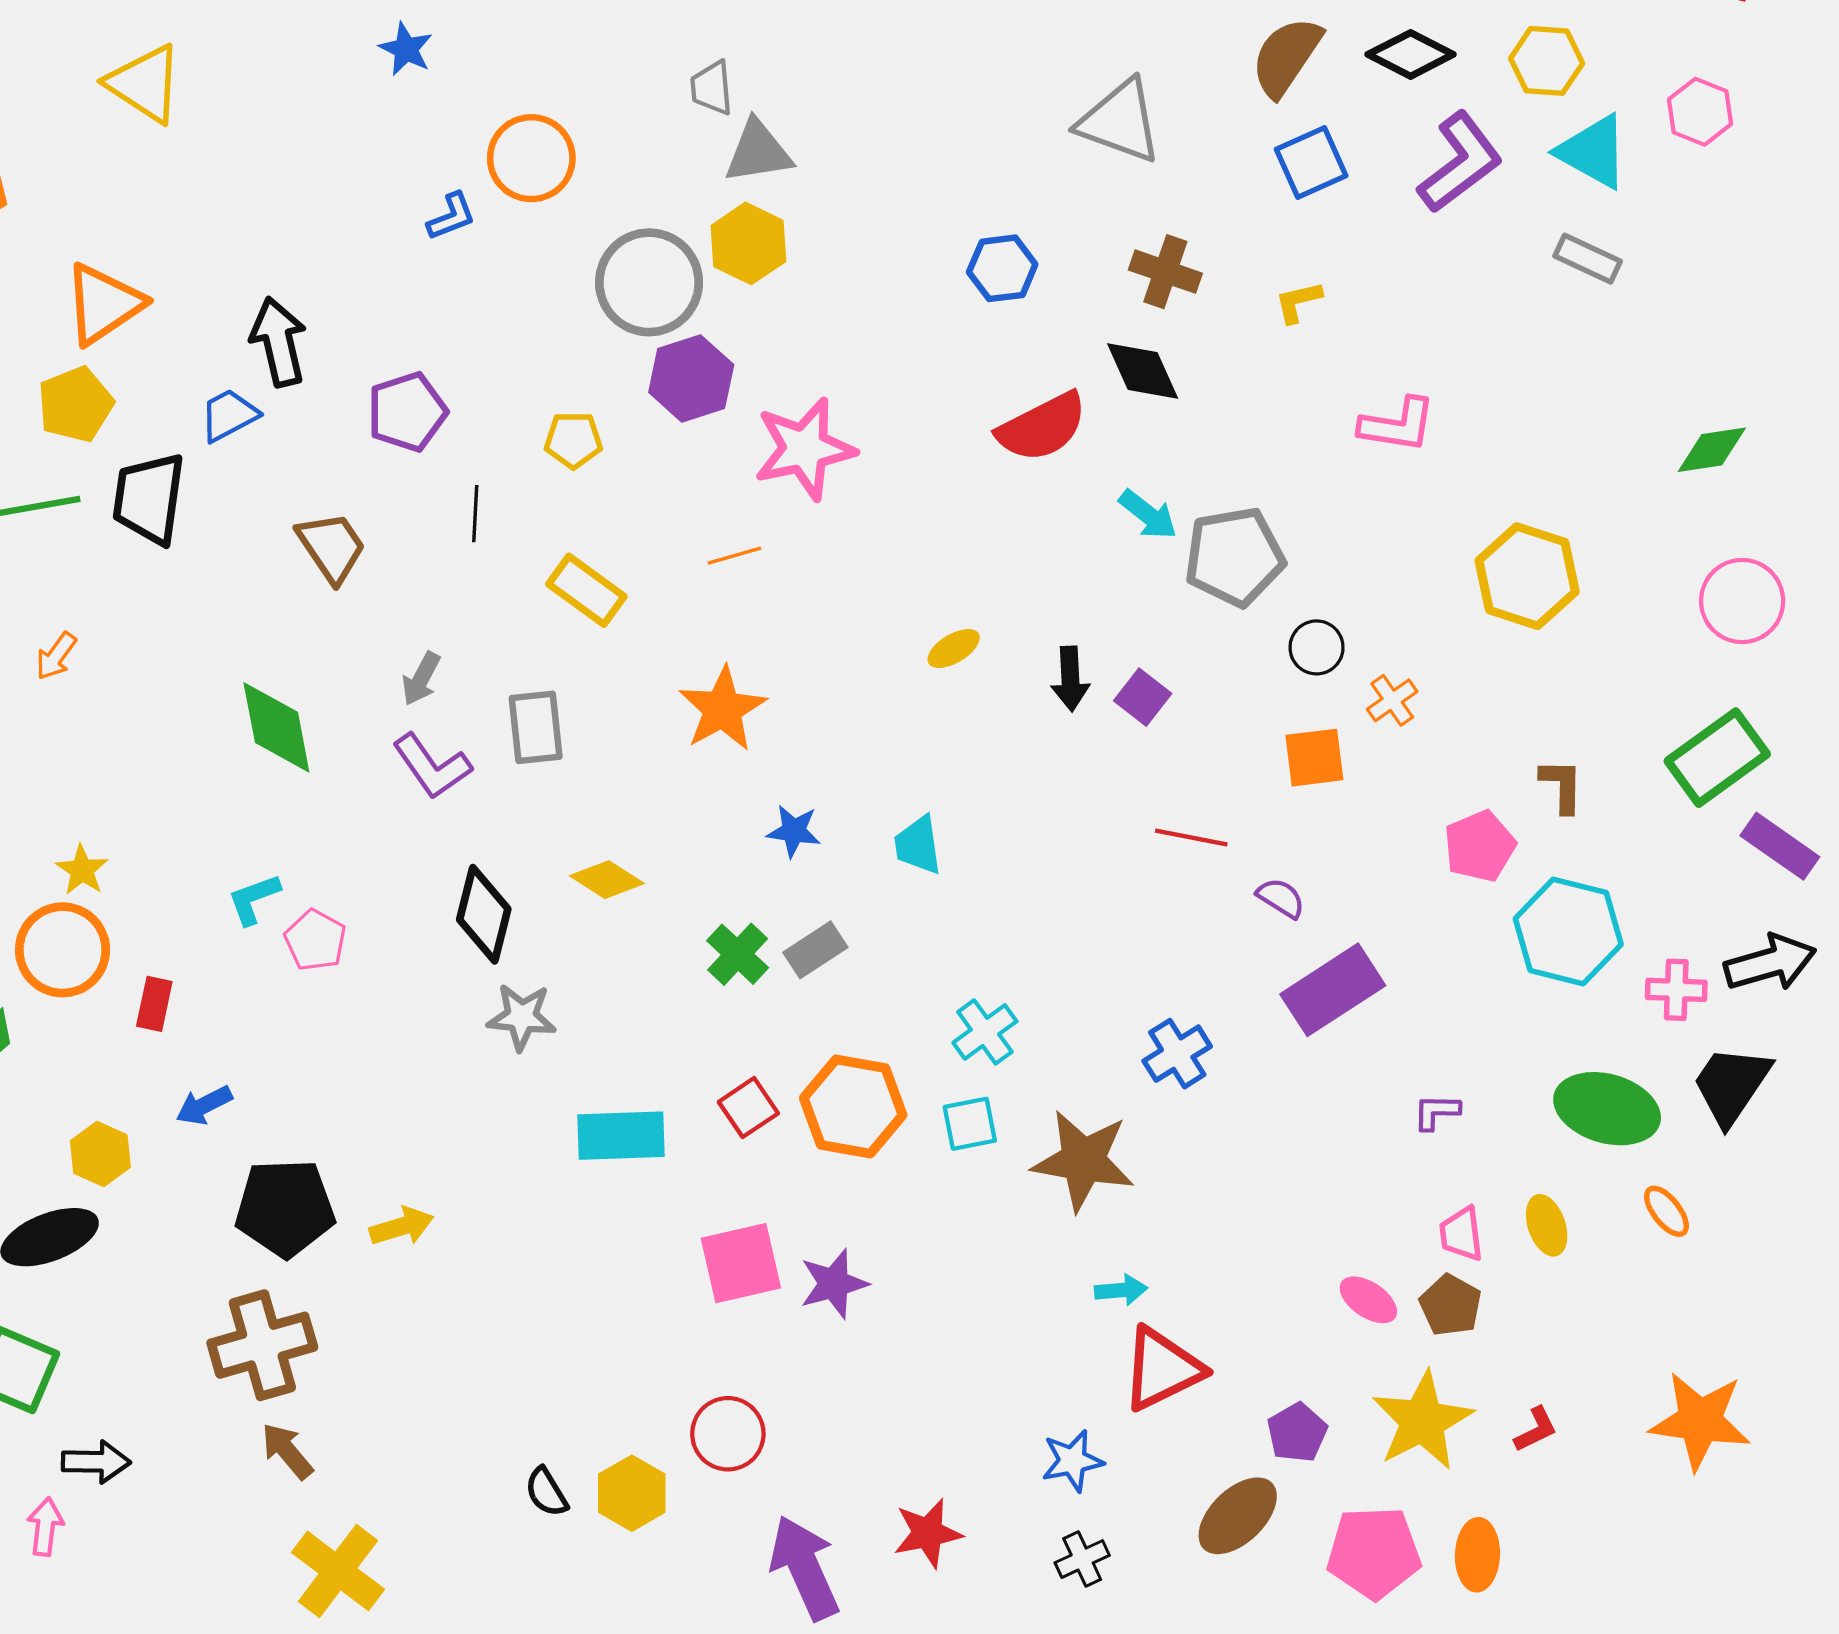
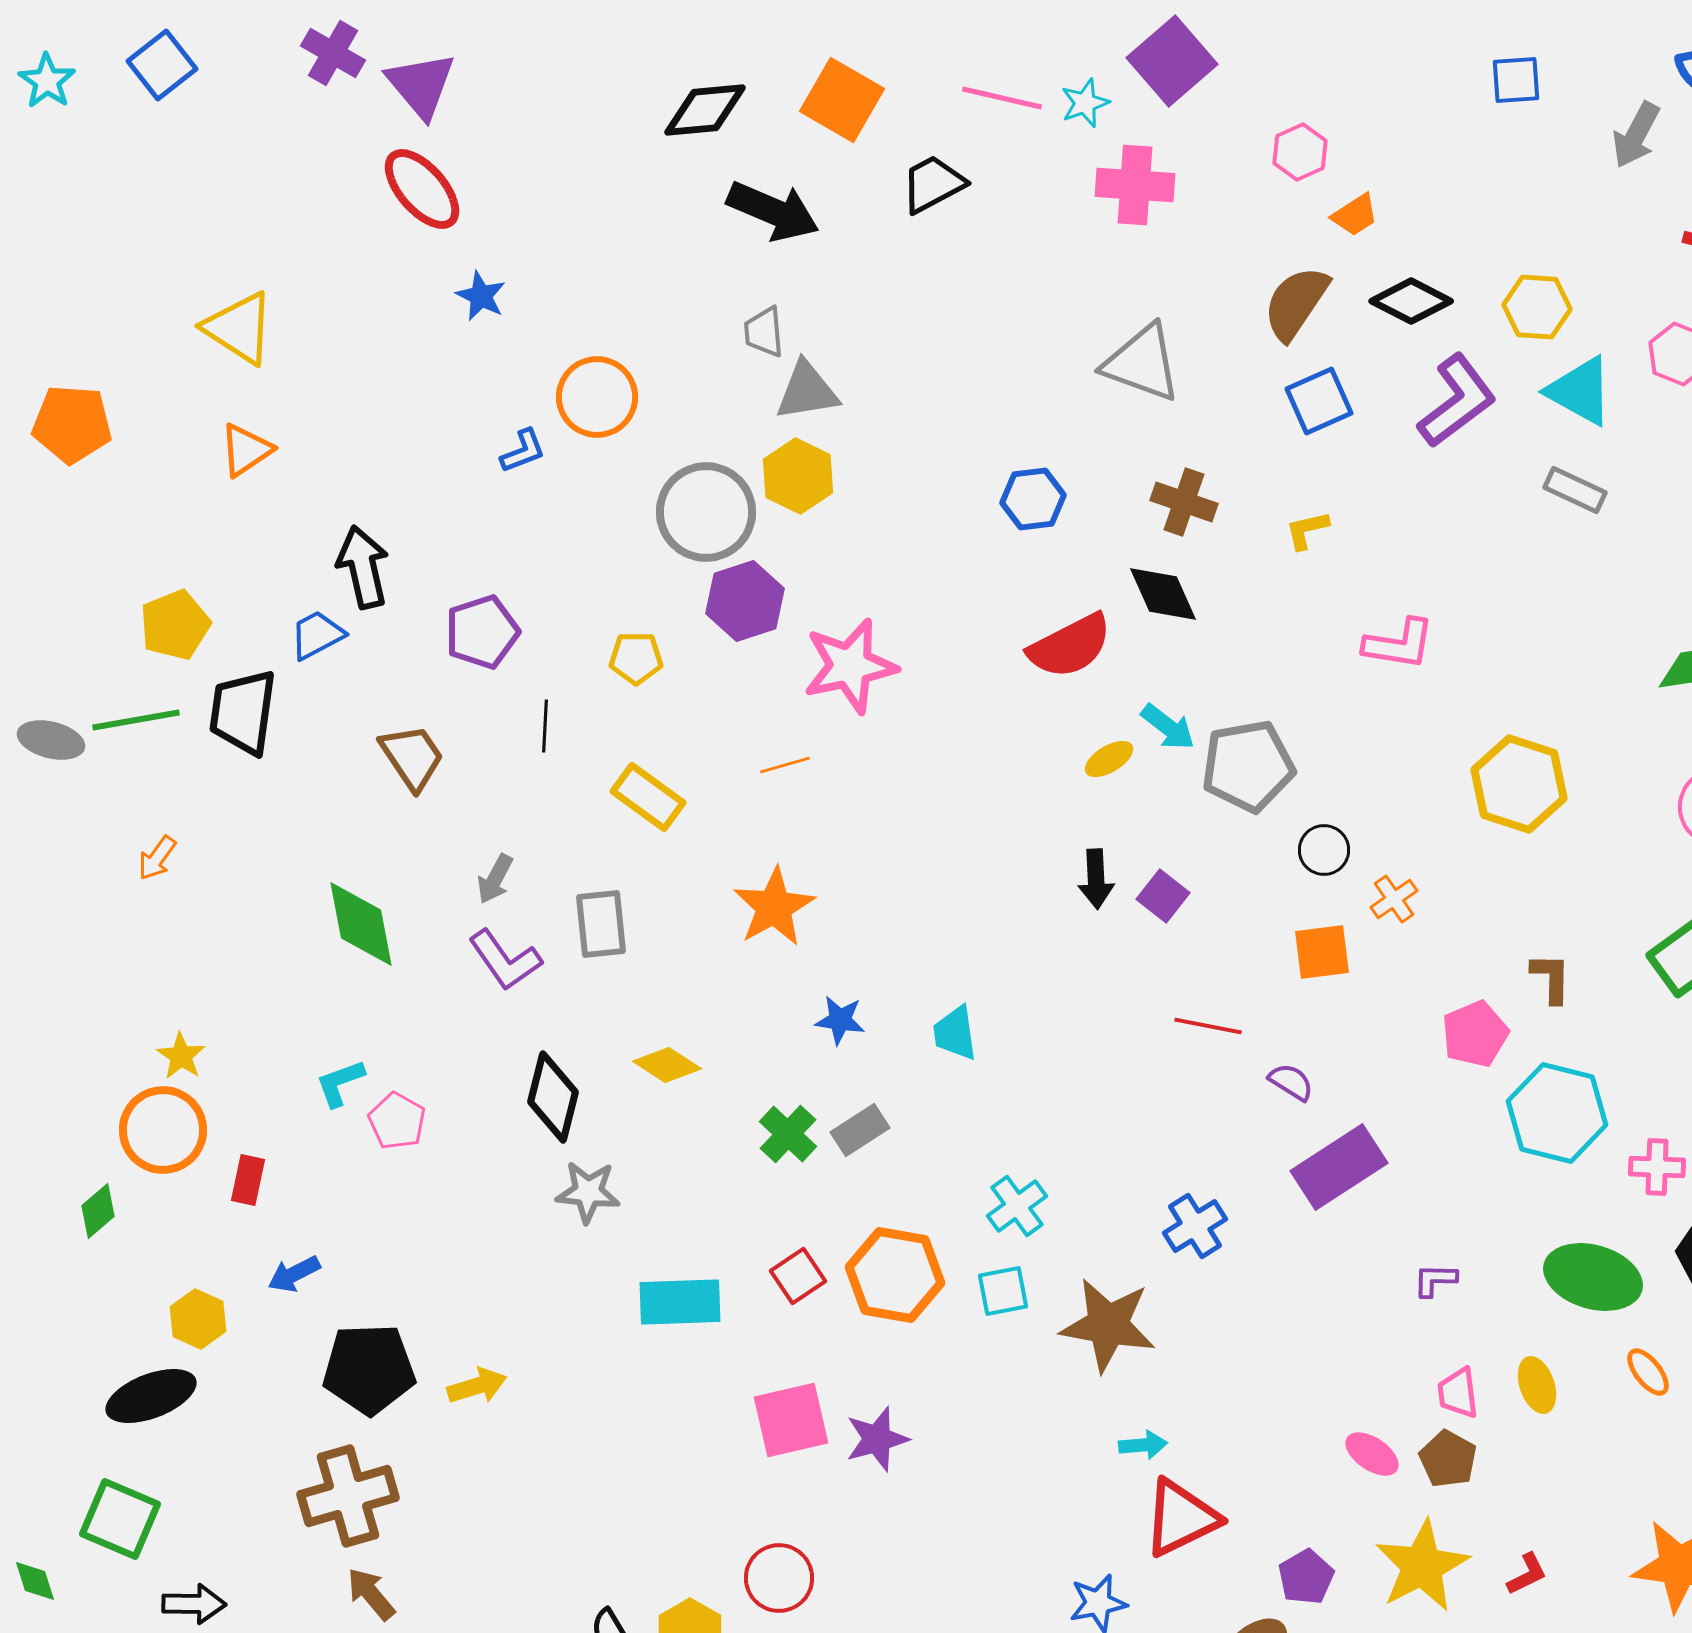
orange triangle: (104, 304) -> (246, 450), moved, size x0.7
yellow ellipse: (954, 649) -> (1109, 759), moved

